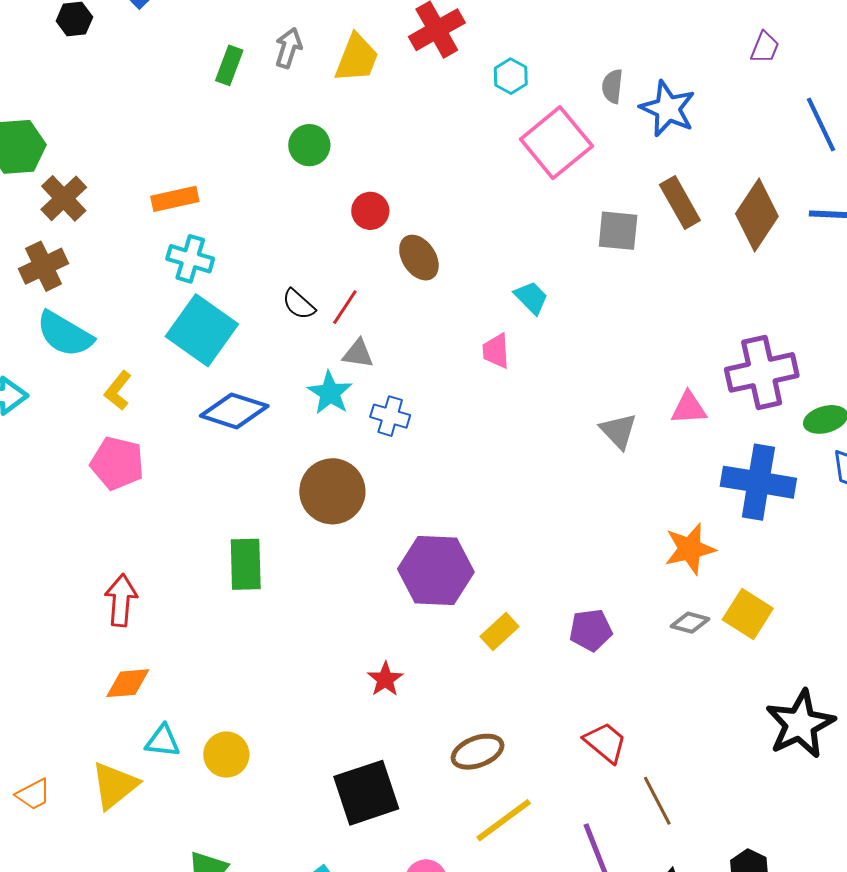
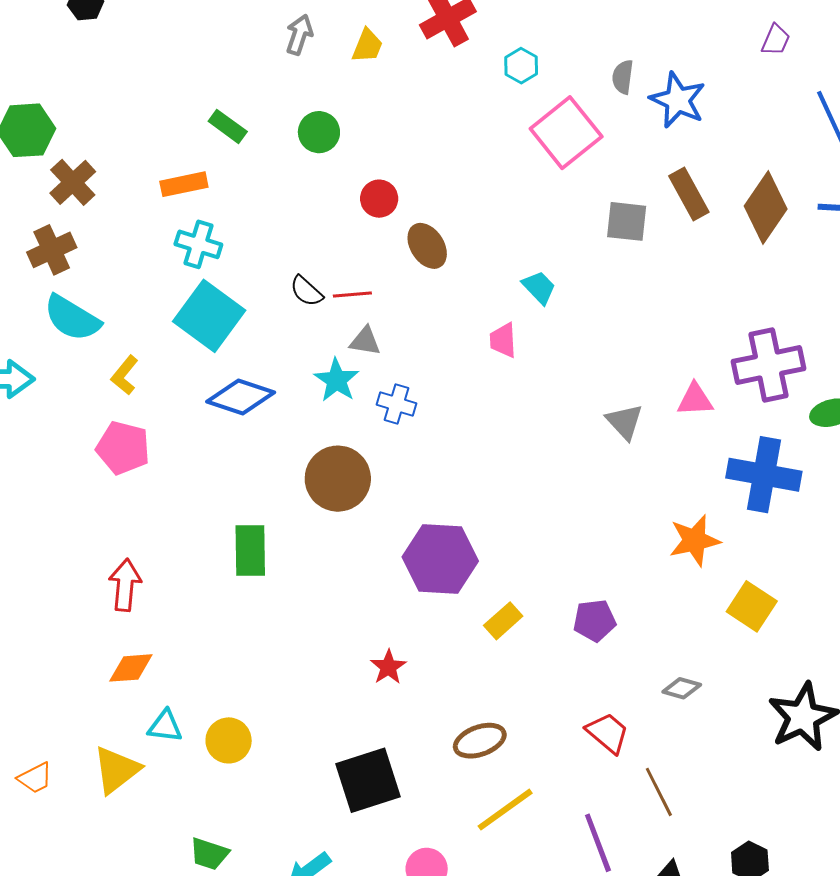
yellow trapezoid: (357, 58) -> (367, 46), size x0.7
green rectangle: (229, 65) -> (228, 126), moved, turned -75
red line: (345, 307) -> (352, 295), turned 51
gray diamond: (690, 623) -> (682, 688), moved

